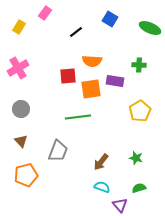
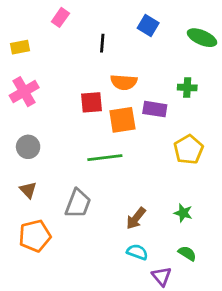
yellow rectangle: (19, 27) -> (20, 47), moved, turned 48
black line: (76, 32) -> (102, 43), turned -48
green semicircle: (139, 188) -> (187, 253), turned 48

